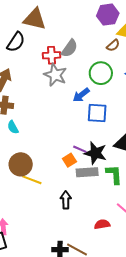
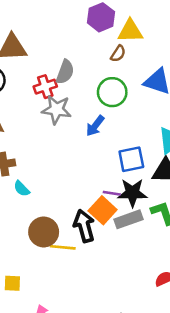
blue square: (97, 113) -> (131, 159), moved
orange square: (69, 160) -> (103, 210), size x1.5
black arrow: (66, 200) -> (84, 226), moved, size x1.4

